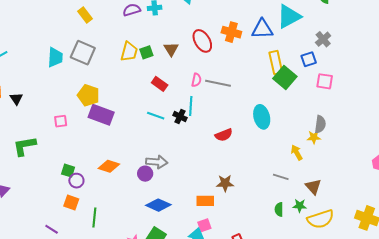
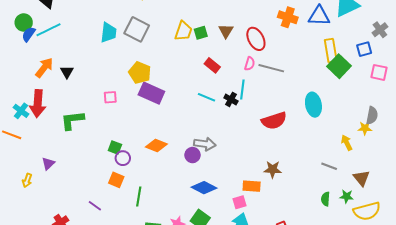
red ellipse: (202, 41) -> (256, 39), moved
red semicircle: (224, 135) -> (274, 121), size x1.4
pink square: (204, 225) -> (240, 202), moved

